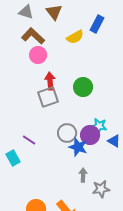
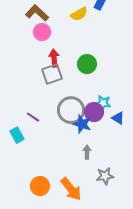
gray circle: (67, 133) -> (71, 110), size x1.4
gray star: (101, 189) -> (105, 176), moved

